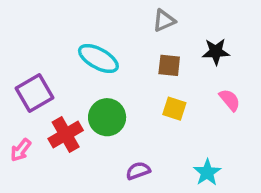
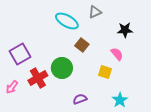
cyan ellipse: (98, 59) -> (67, 21), moved
brown square: (169, 65) -> (82, 45), moved, turned 32
pink semicircle: (230, 100) -> (117, 54), moved
yellow square: (174, 109) -> (105, 72), moved

